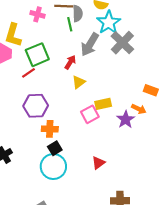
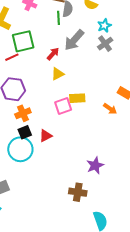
cyan star: (109, 23) -> (104, 26), moved, size x0.6
gray cross: (122, 43) -> (105, 44), size x0.7
purple star: (126, 119) -> (95, 165), moved
orange cross: (50, 129) -> (23, 113), turned -35
red triangle: (98, 163) -> (46, 136), moved

